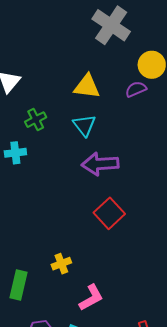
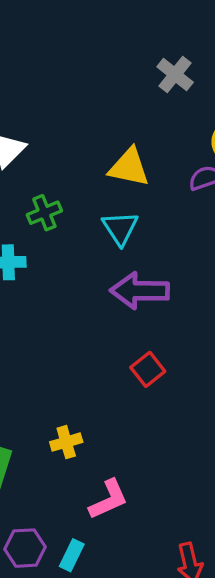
gray cross: (111, 25) -> (175, 75), size x0.6
red square: (109, 213) -> (148, 369), size x0.7

